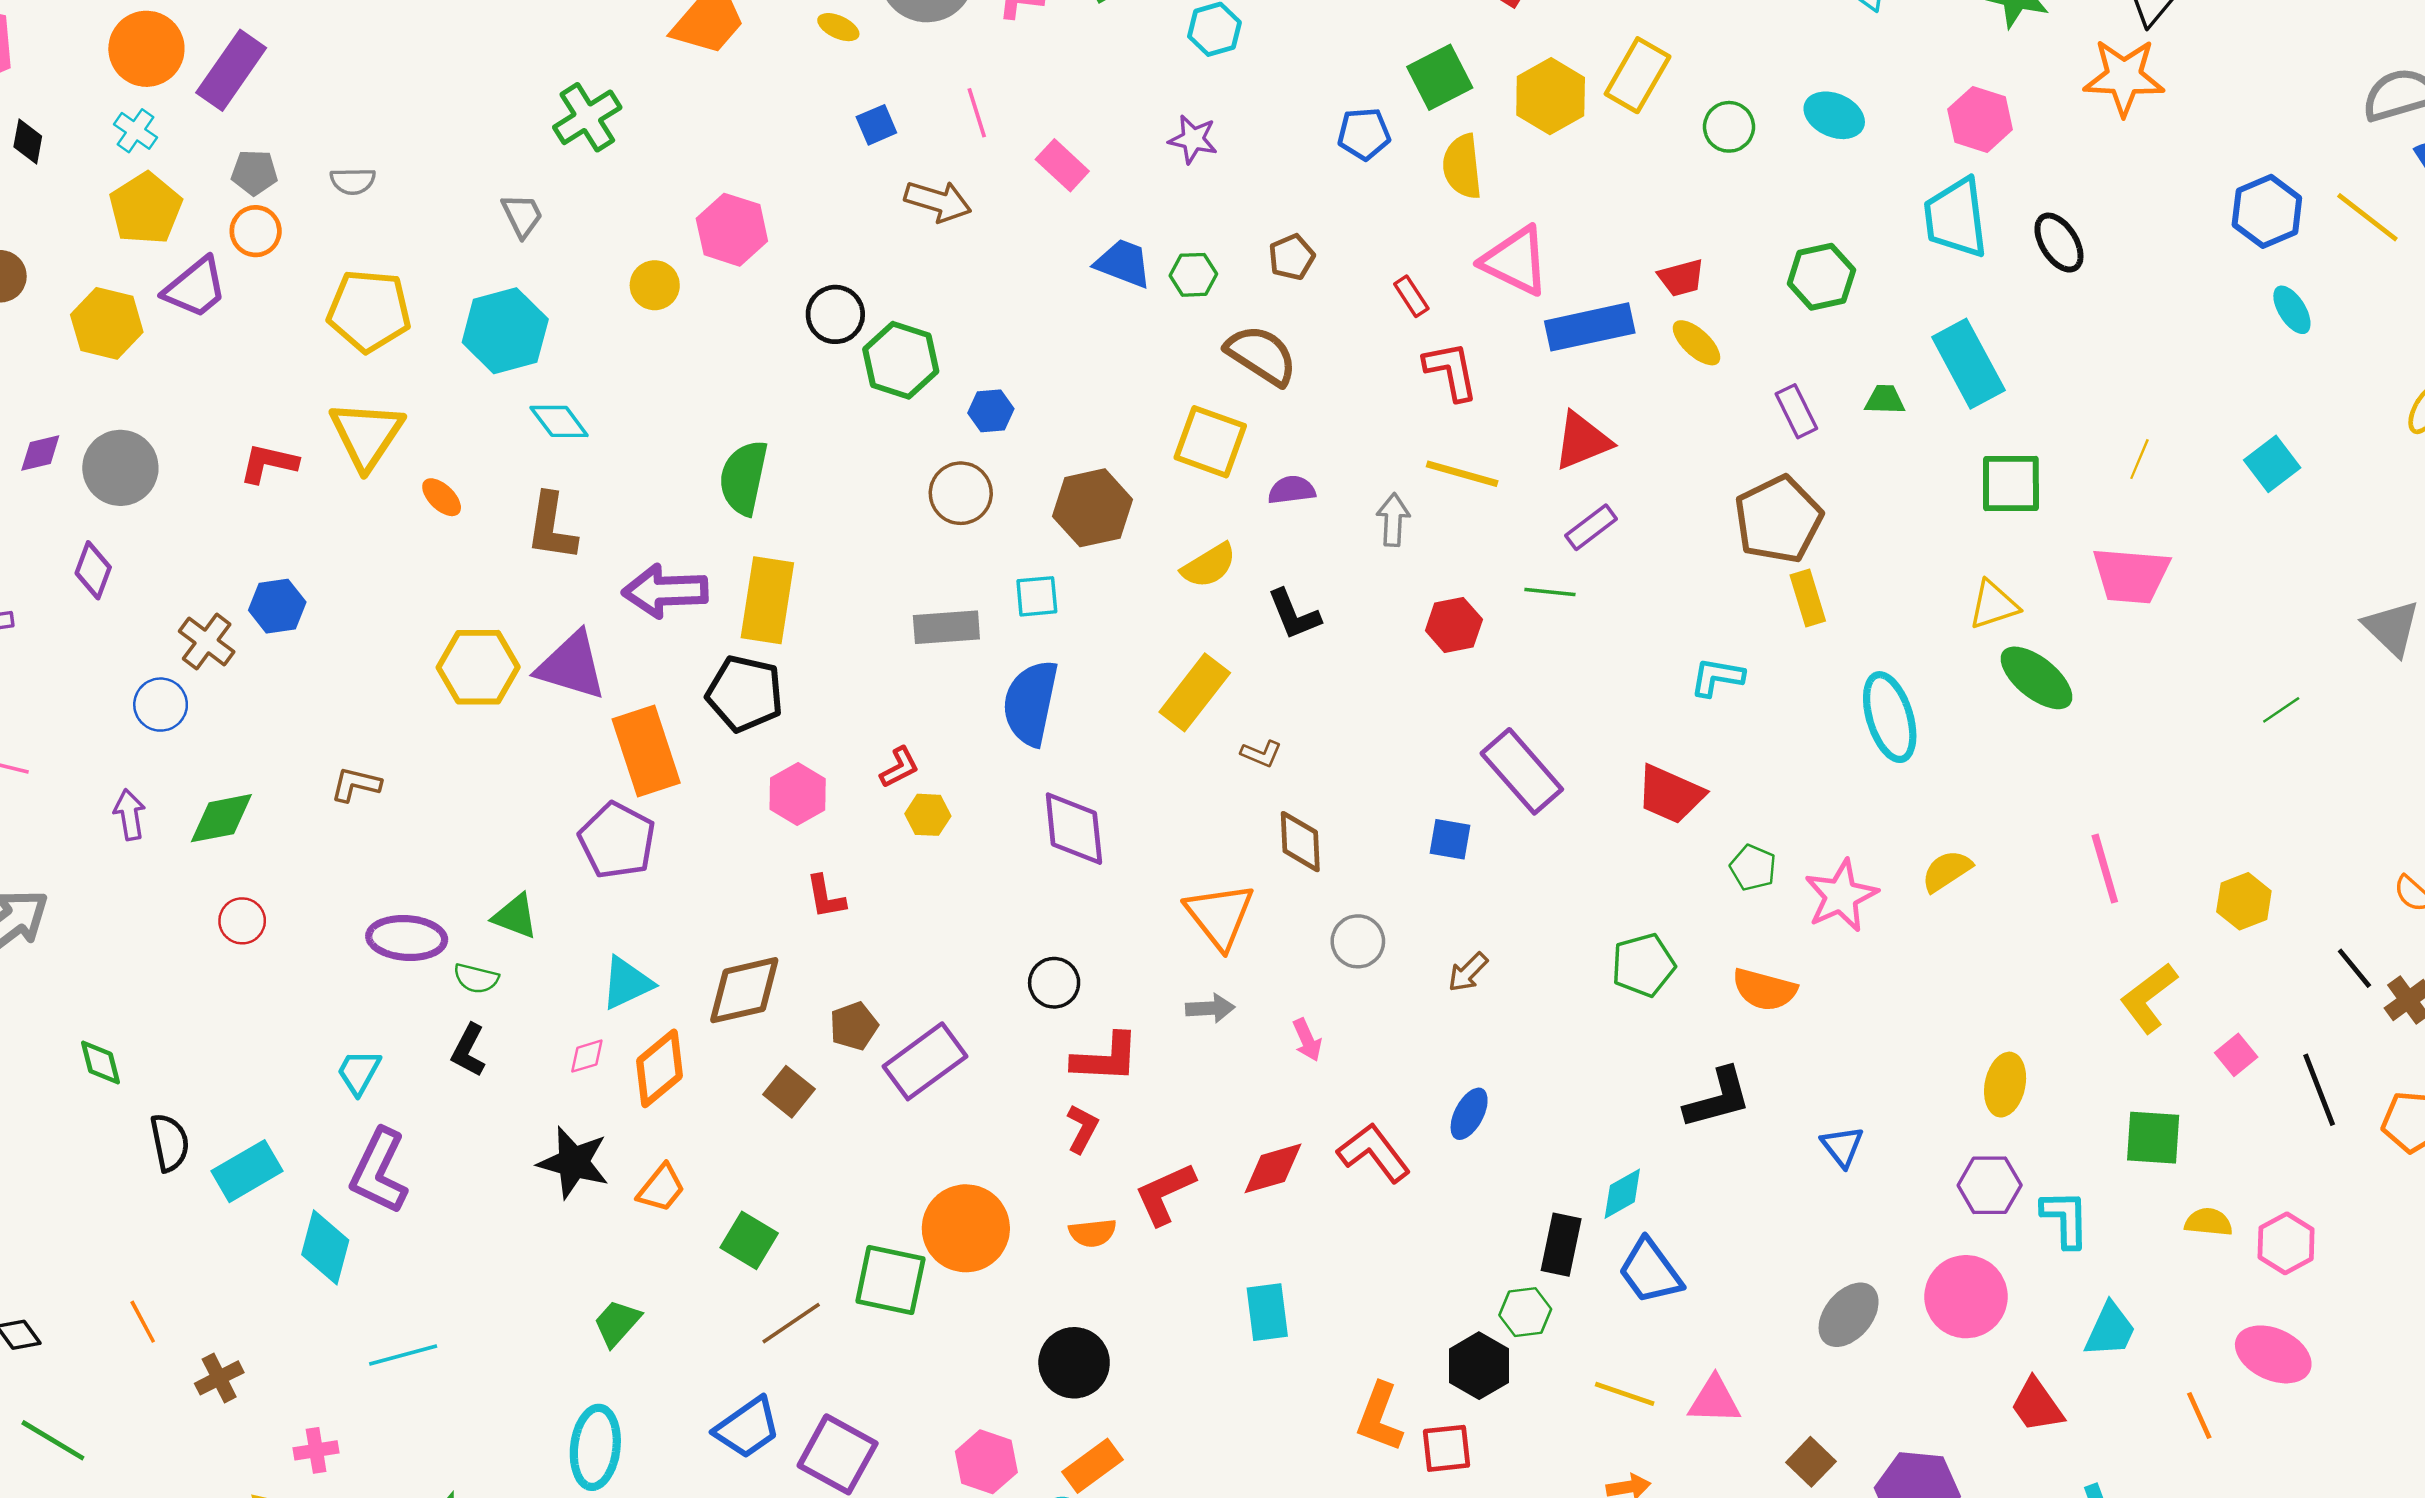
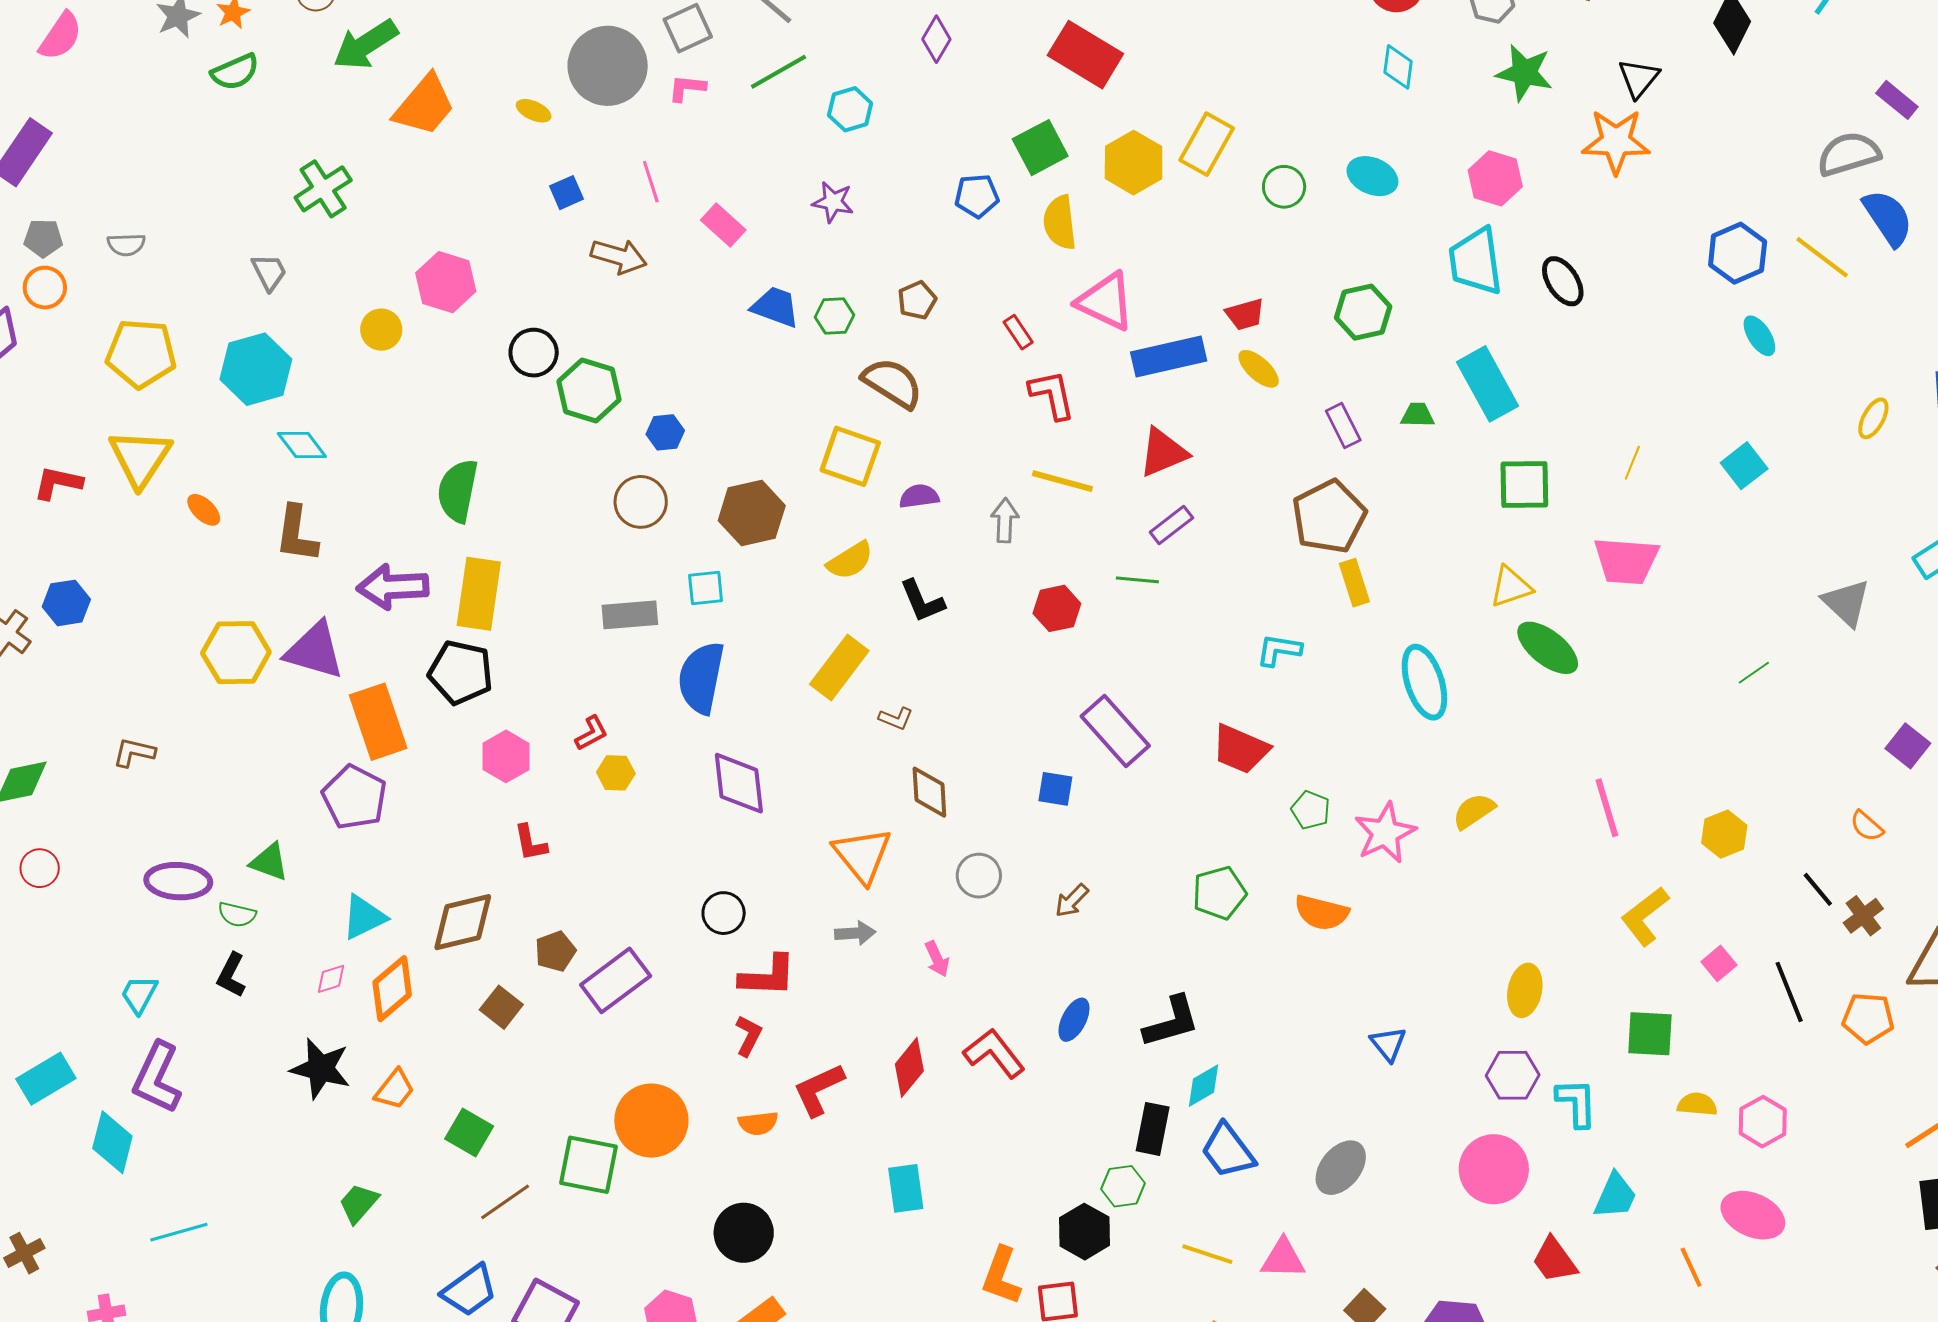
black L-shape: (1718, 1098) -> (1171, 1022), moved
red diamond: (1273, 1168) -> (909, 1067), turned -34
gray ellipse: (1849, 1315) -> (1341, 1168), moved

